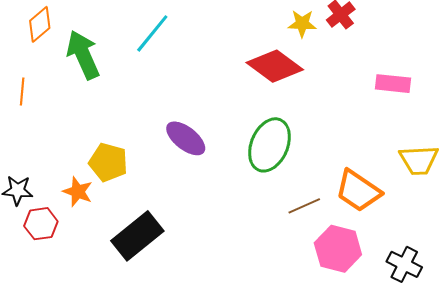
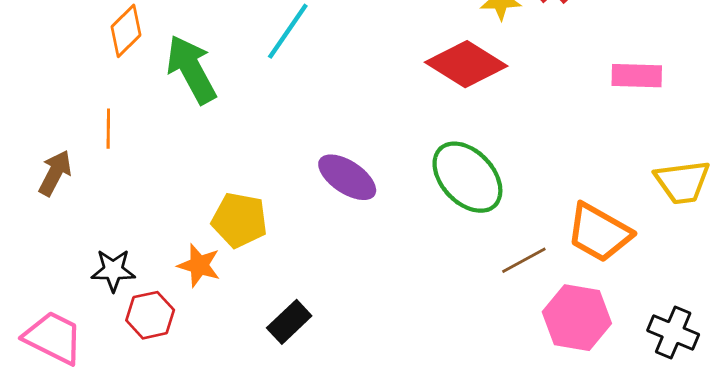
green ellipse: (269, 145) -> (467, 177), turned -62
black rectangle: (137, 236) -> (289, 322), size x0.6

